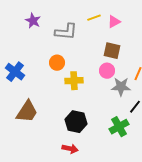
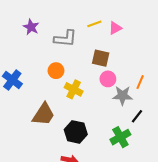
brown square: (112, 51) -> (101, 58), moved
yellow cross: (74, 81) -> (74, 89), turned 30
brown trapezoid: (27, 112) -> (44, 114), moved

